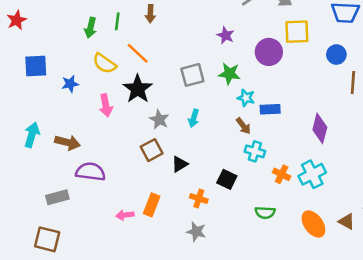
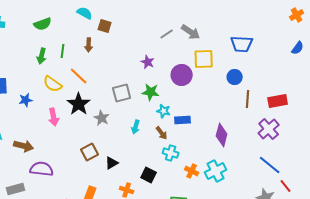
cyan arrow: (194, 118) -> (136, 127), moved
gray star: (159, 120) -> (102, 118), moved

